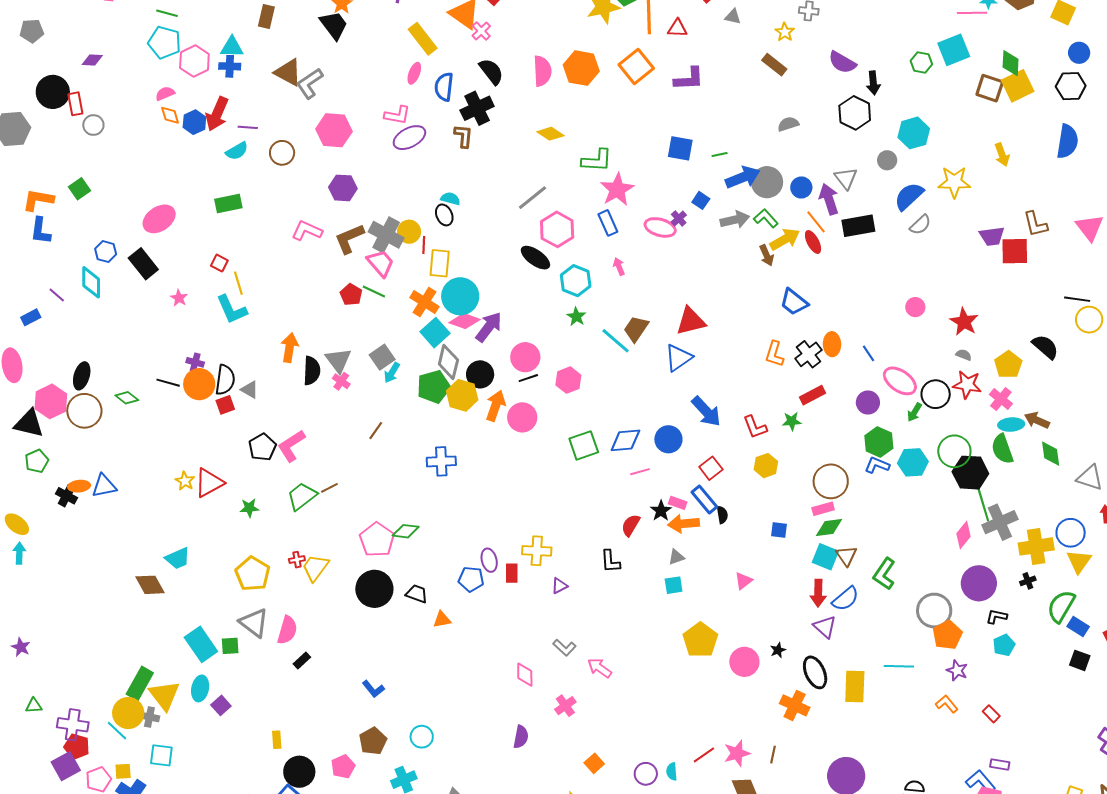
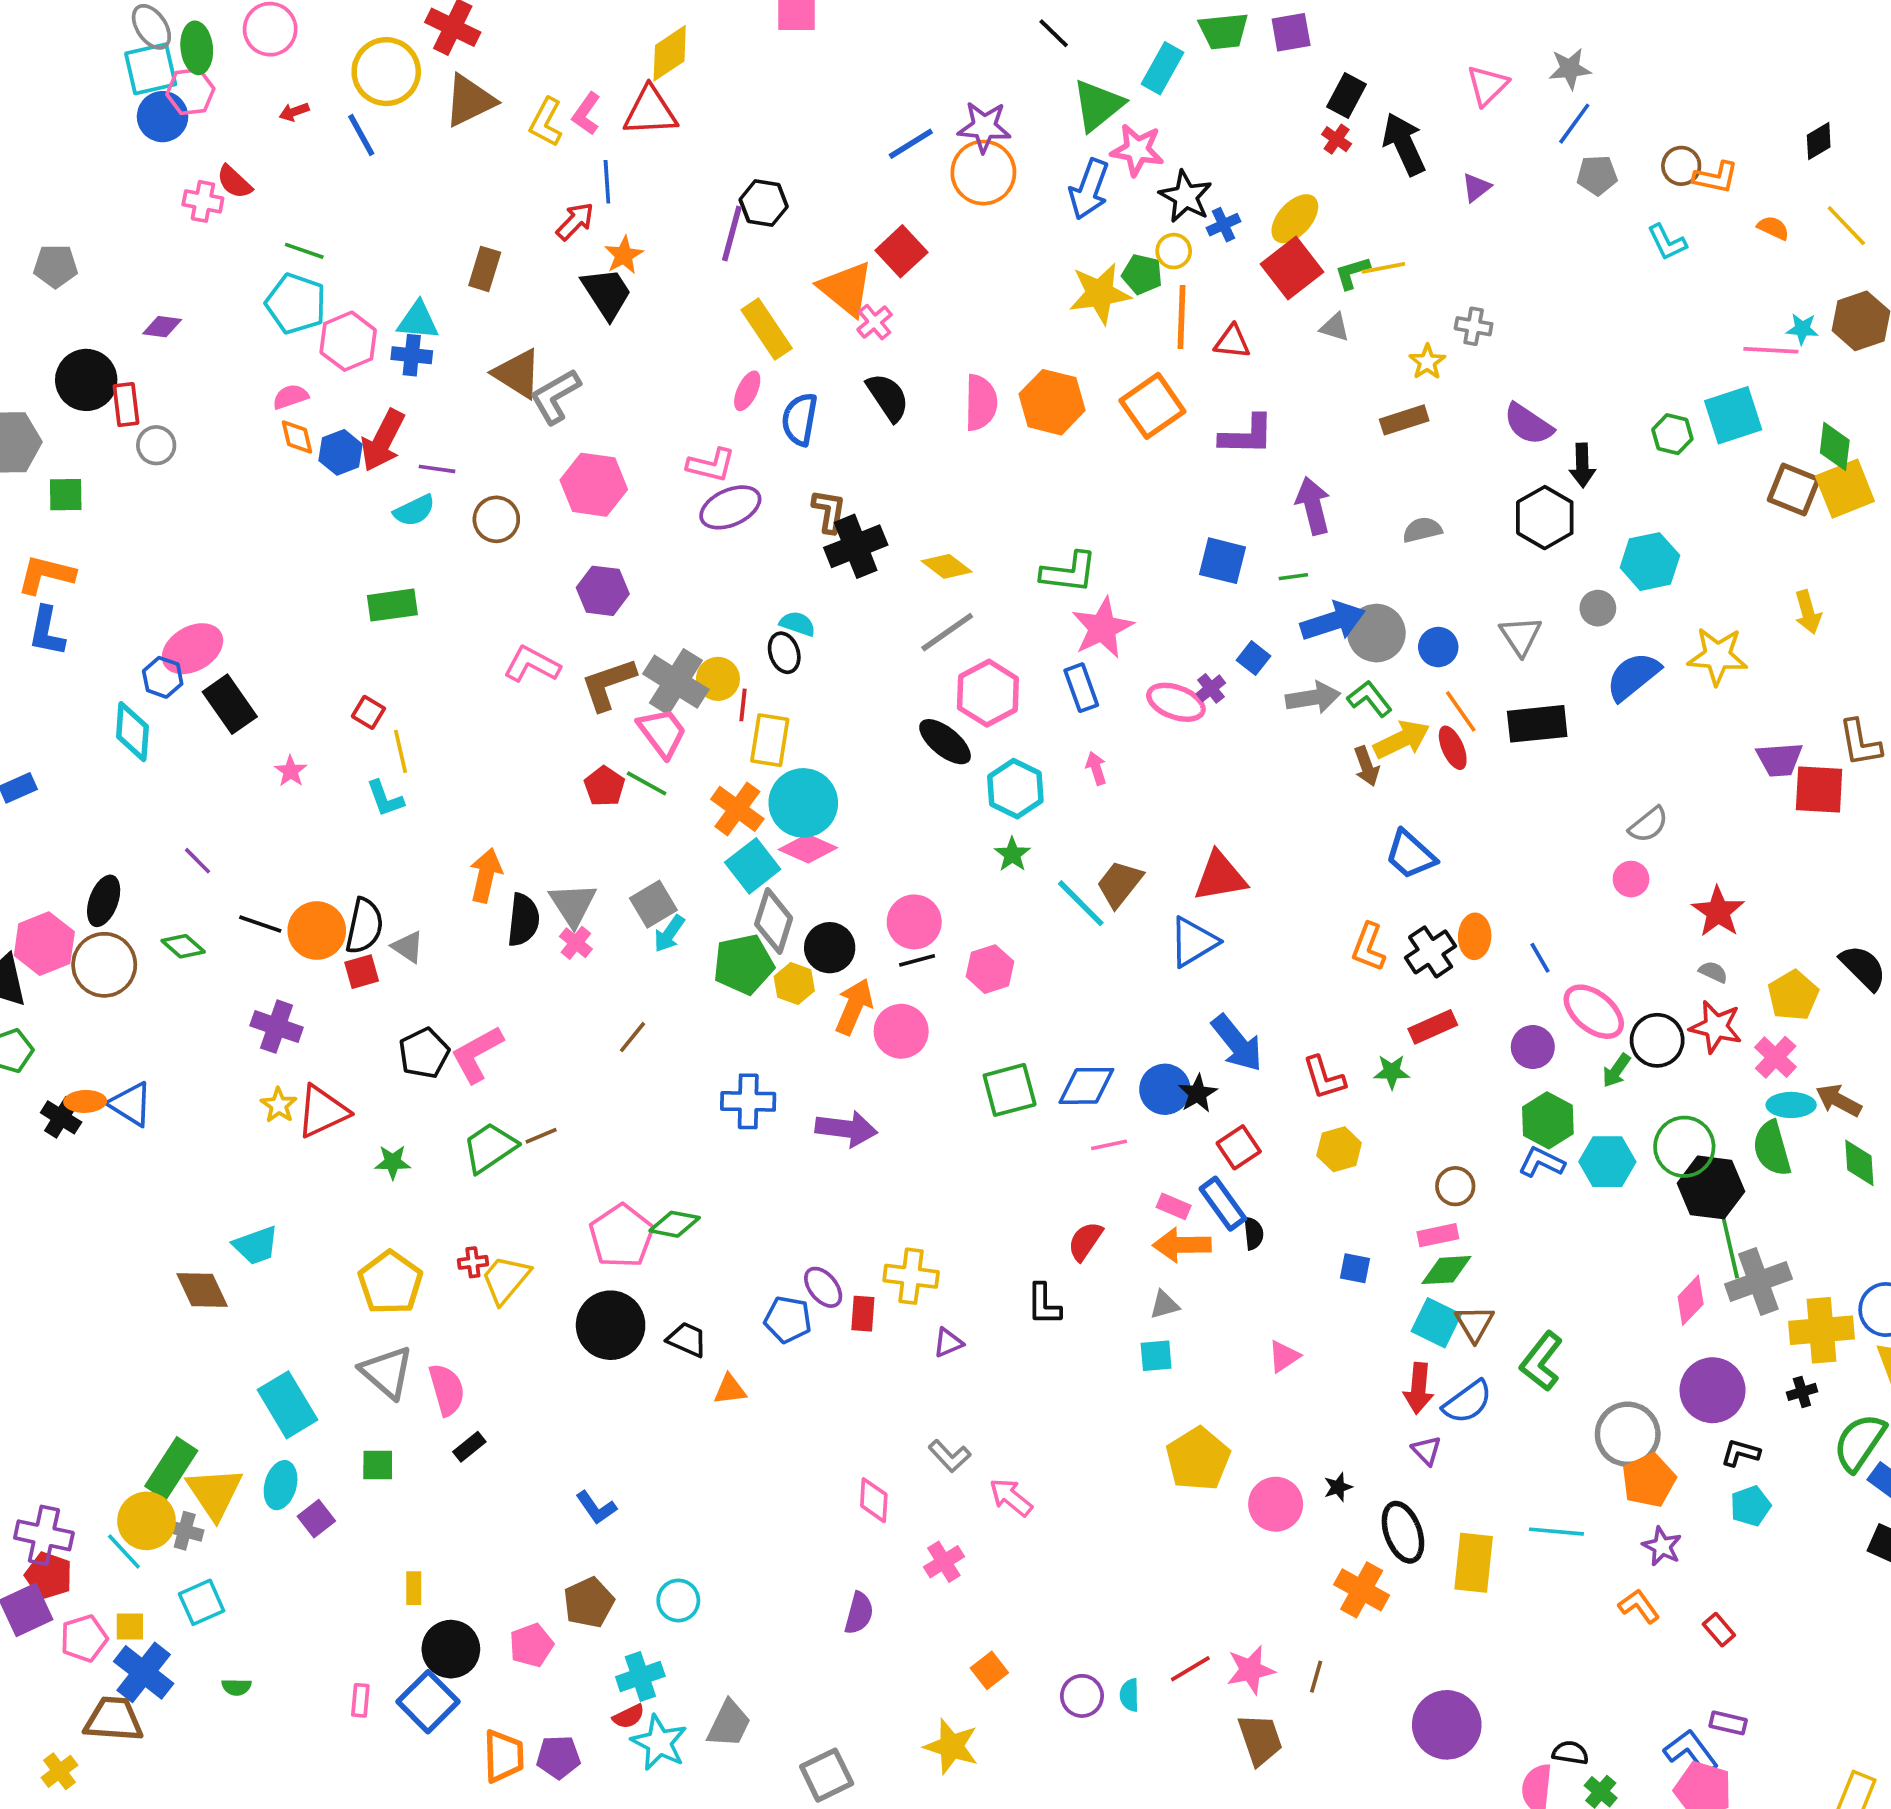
brown rectangle: (774, 65) -> (1404, 420), turned -60
black cross: (477, 108) -> (856, 546), moved
yellow diamond: (550, 134) -> (947, 566), moved
green square: (80, 189) -> (66, 495), moved, turned 30
purple arrow: (829, 199) -> (1313, 506), moved
pink ellipse: (159, 219) -> (192, 649), moved
gray semicircle: (920, 225) -> (1648, 825), moved
purple line: (57, 295) -> (198, 861), moved
cyan L-shape: (232, 309) -> (385, 799), size x0.7
purple arrow: (489, 327) -> (846, 1129), moved, turned 56
purple cross: (195, 362) -> (277, 1027), moved, size x1.5
yellow hexagon: (462, 395) -> (794, 984), size x0.7
brown circle: (831, 481) -> (1455, 1186), size x0.6
blue triangle: (104, 486) -> (131, 1104), turned 40
black star: (661, 511) -> (1198, 1094), moved
purple ellipse: (489, 560) -> (823, 1287), turned -30
purple triangle: (825, 627) -> (1426, 1450), size x0.7
pink semicircle: (287, 630) -> (447, 1390), turned -36
green square: (230, 646) -> (378, 1465), moved
cyan square: (161, 755) -> (202, 1602), turned -35

